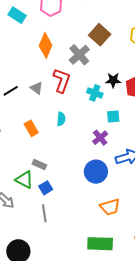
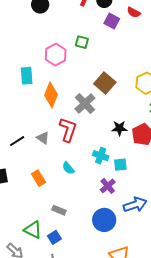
cyan rectangle: (17, 15) -> (27, 76), moved, turned 54
cyan cross: (95, 93) -> (101, 156), moved
cyan semicircle: (61, 119) -> (68, 168), turned 136
gray rectangle: (39, 164) -> (59, 210), moved

